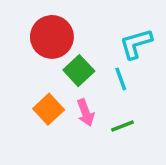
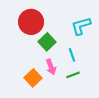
cyan line: (121, 79) -> (72, 55), moved
orange square: (49, 109) -> (33, 78), moved

